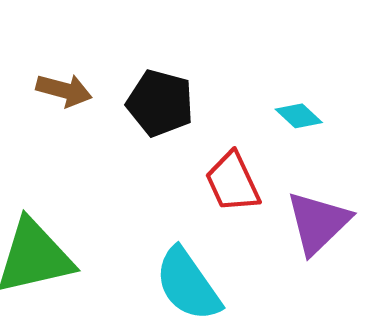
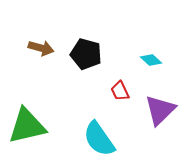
red trapezoid: (233, 182) -> (120, 91), size x0.7

